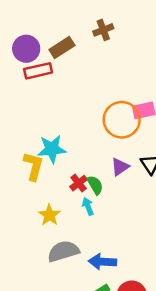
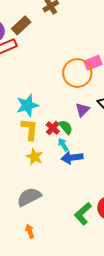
yellow L-shape: (33, 166) -> (30, 129), moved
gray semicircle: (63, 251) -> (29, 197), moved
blue arrow: (102, 262) -> (72, 158), moved

